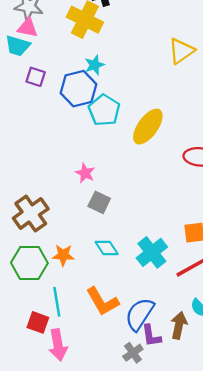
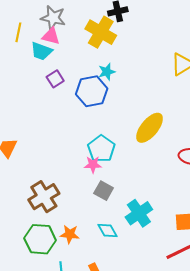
purple square: (36, 77) -> (55, 79), turned 36
cyan pentagon: (104, 110) -> (101, 149), moved
pink star: (85, 173) -> (93, 165), turned -30
cyan cross: (152, 252) -> (139, 213), moved

